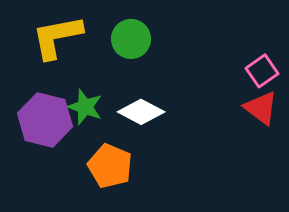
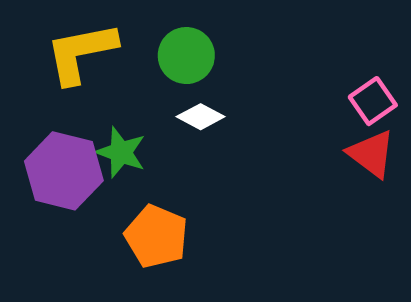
white diamond: (141, 112) -> (201, 117), moved, size x0.7

